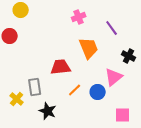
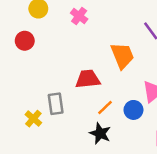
pink cross: (79, 17) -> (79, 16), moved, turned -32
black star: (48, 111) -> (100, 133), moved

